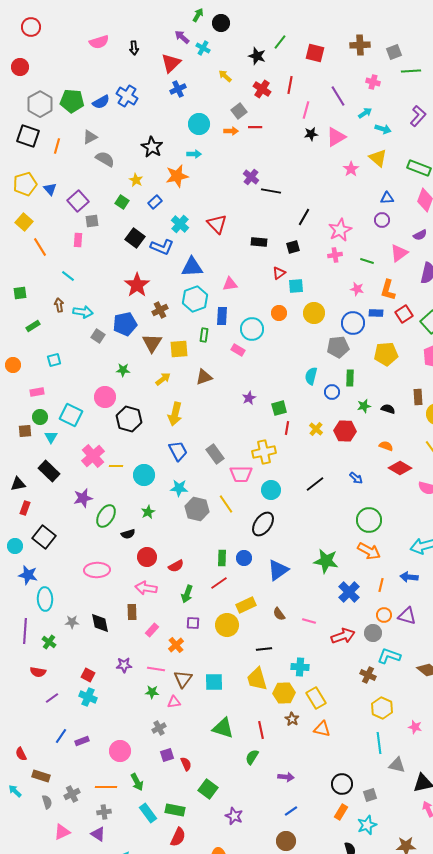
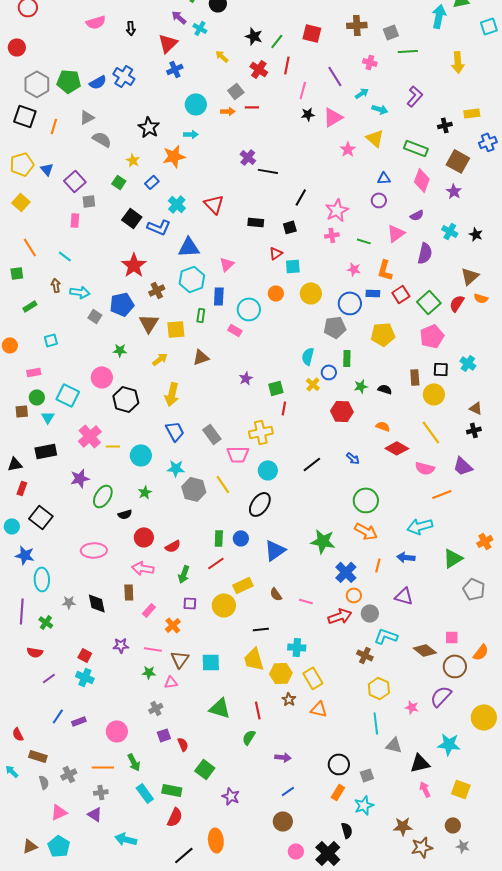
green line: (280, 42) -> (277, 41), moved
orange line: (40, 247) -> (30, 247), moved
pink triangle: (230, 284) -> (227, 264), turned -35
yellow cross: (316, 429) -> (313, 384), moved
black rectangle: (49, 471) -> (46, 451), turned -55
orange circle: (384, 615) -> (354, 595), moved

